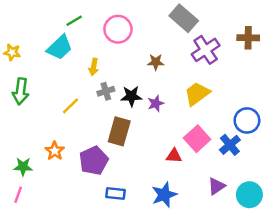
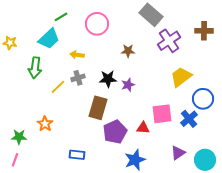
yellow arrow: (94, 67) -> (77, 55), turned 88
green arrow: (21, 91) -> (35, 68), moved
gray cross: (106, 91) -> (78, 78), moved
yellow trapezoid: (197, 94) -> (181, 77), moved
pink square: (197, 139) -> (162, 114), turned 35
purple pentagon: (94, 161) -> (115, 132), moved
blue rectangle: (116, 193) -> (77, 155), moved

